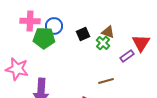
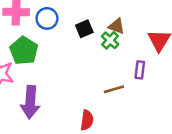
green pentagon: (44, 38) -> (24, 51), moved, turned 30
purple rectangle: (127, 56) -> (140, 70), moved, turned -48

